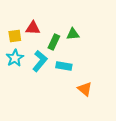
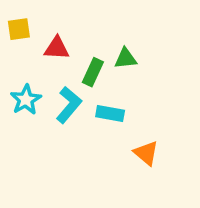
yellow square: (15, 36) -> (19, 29), moved

